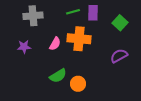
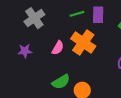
gray cross: (33, 16) -> (34, 18), turned -30
orange cross: (79, 39) -> (83, 42), turned 30

